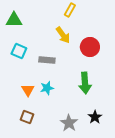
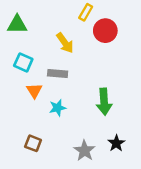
yellow arrow: (63, 35) -> (65, 43), moved
red circle: (90, 47) -> (105, 31), moved
orange triangle: (28, 90) -> (34, 91), moved

